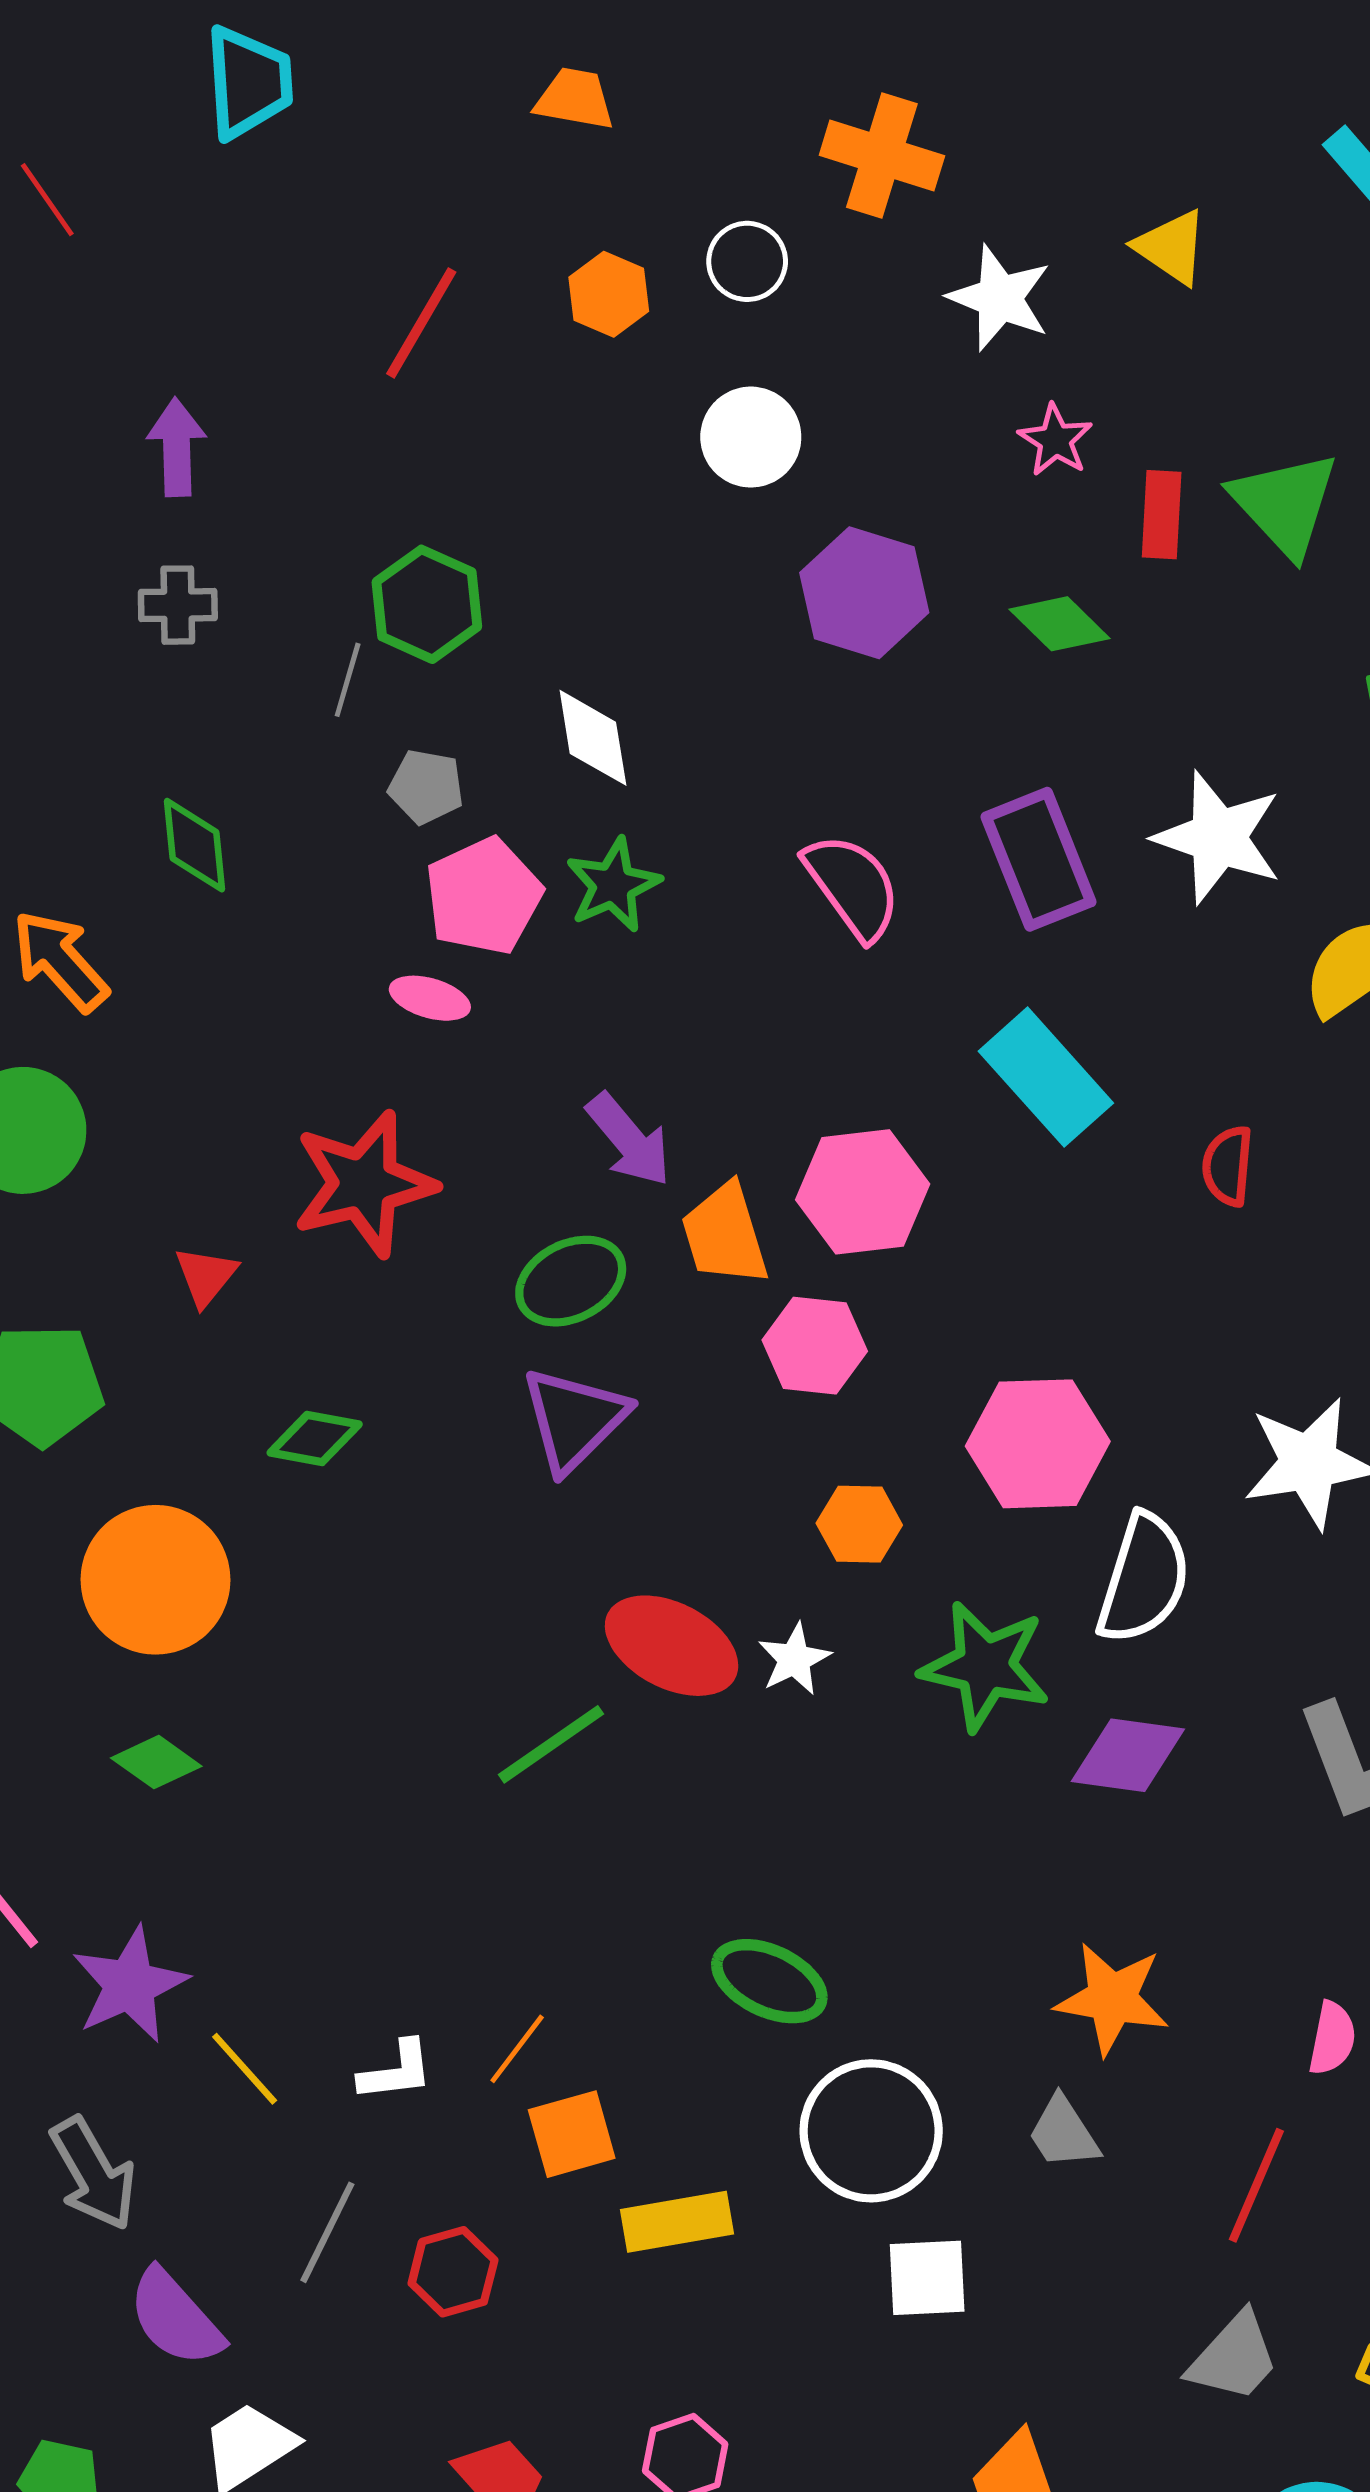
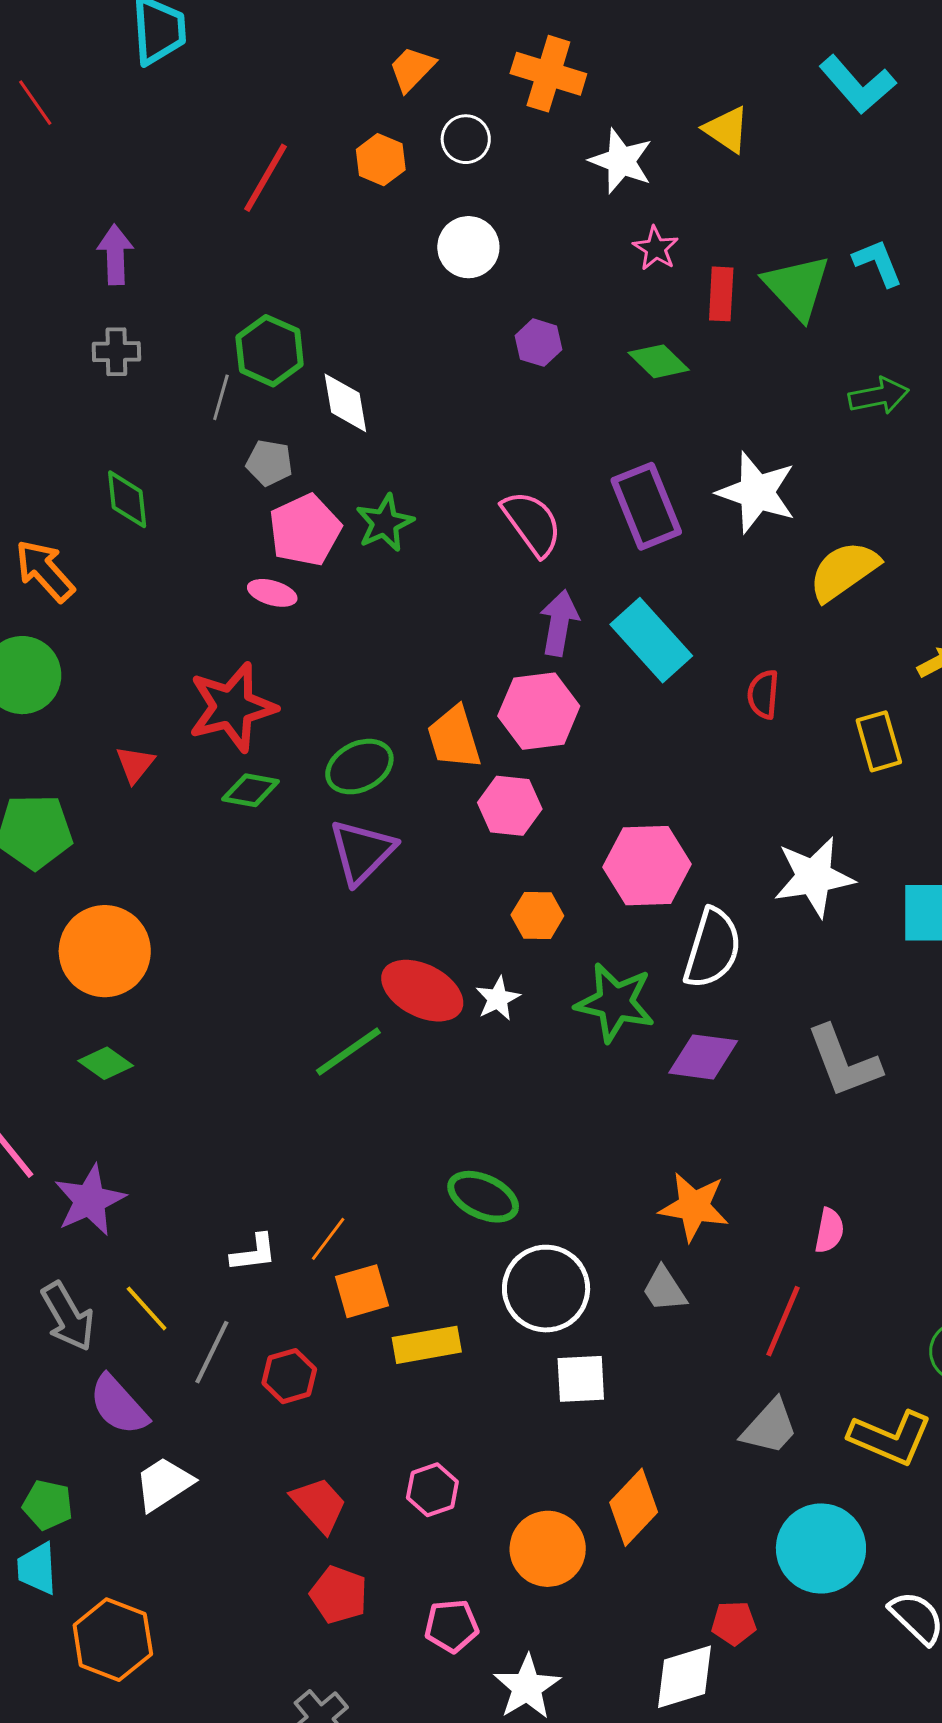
orange trapezoid: (575, 99) -> (412, 69), moved, turned -56
purple hexagon: (864, 593) -> (538, 343), size x0.6
white diamond: (593, 738) -> (345, 403), moved
purple arrow: (629, 1140) -> (559, 623), moved, turned -130
green diamond: (315, 1438) -> (251, 790), moved
yellow line: (245, 2069) -> (147, 1308), moved

